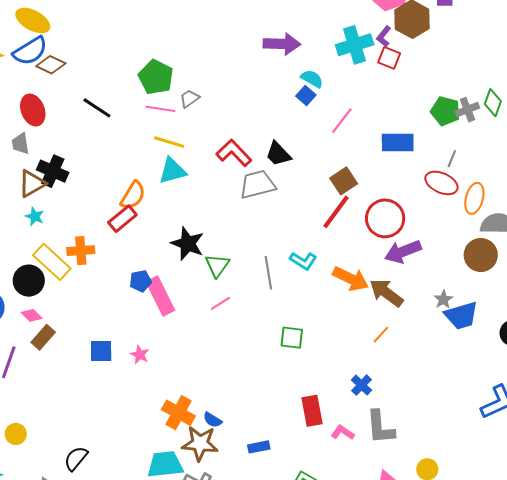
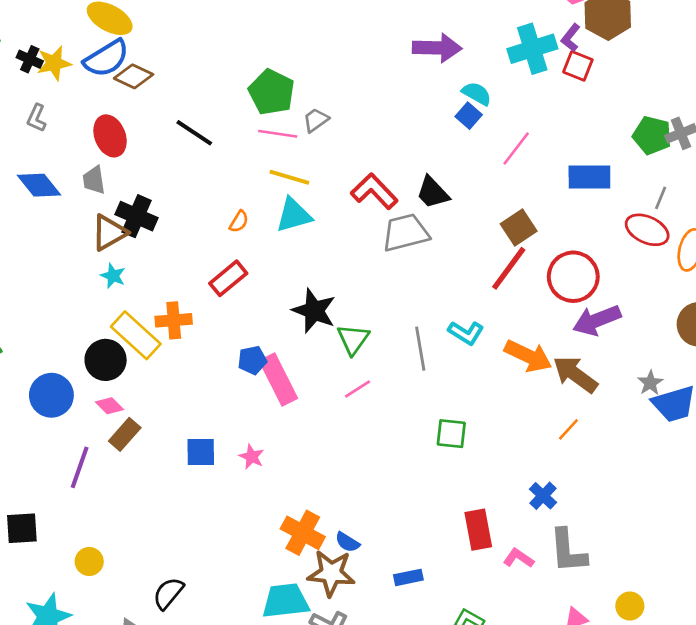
orange semicircle: (133, 195) -> (239, 222), moved, size x0.6

